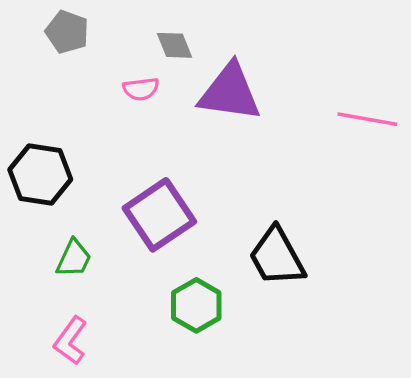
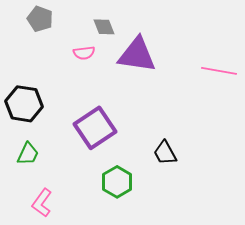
black trapezoid: (277, 257) -> (165, 153), size x0.7
green trapezoid: (74, 258) -> (28, 154), moved

